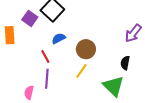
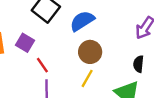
purple square: (30, 18) -> (25, 43), moved
blue semicircle: (59, 38) -> (82, 21), moved, size x1.5

